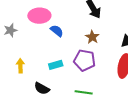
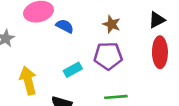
yellow arrow: (20, 66) -> (28, 81), size x1.5

